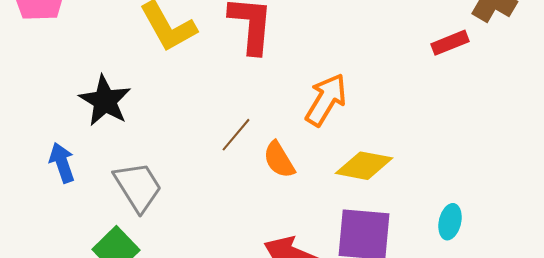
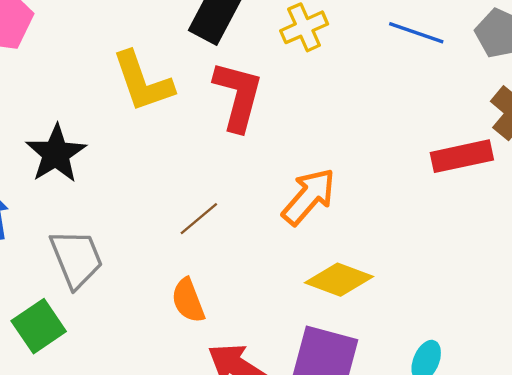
red rectangle: (450, 43) -> (462, 156), size x1.4
orange semicircle: (279, 160) -> (188, 300), moved

